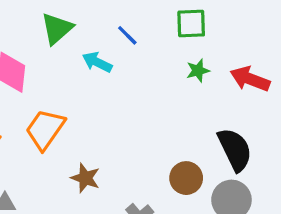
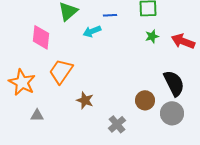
blue line: (127, 35) -> (110, 15), turned -48
cyan arrow: (97, 62) -> (92, 31), turned -48

